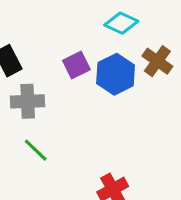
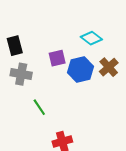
green line: (36, 150) -> (39, 107), moved

